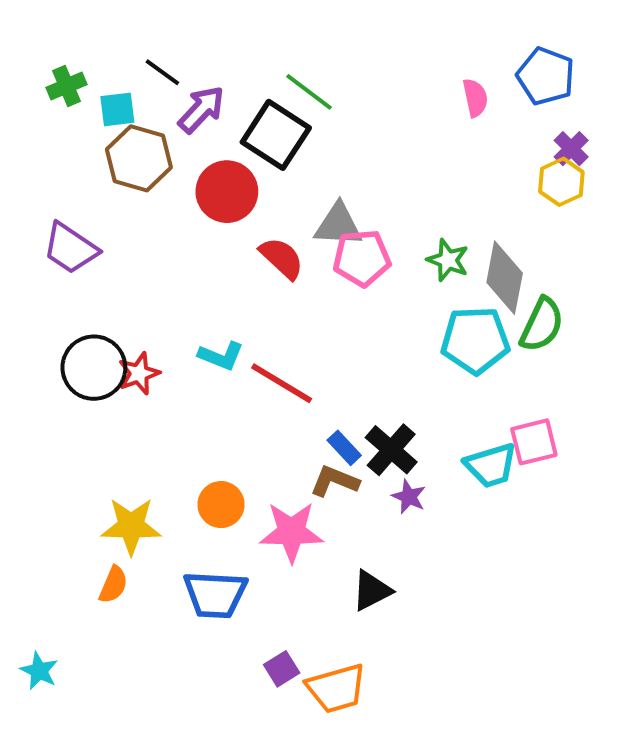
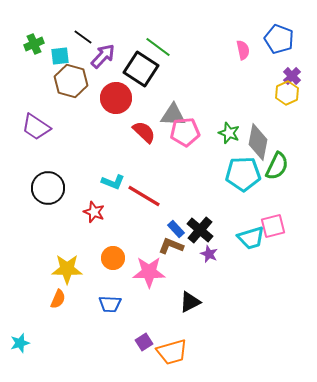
red star: (139, 374) -> (94, 212), moved, turned -30
blue trapezoid: (215, 595) -> (110, 304), size x0.7
cyan star: (39, 671) -> (20, 343), turned 30

